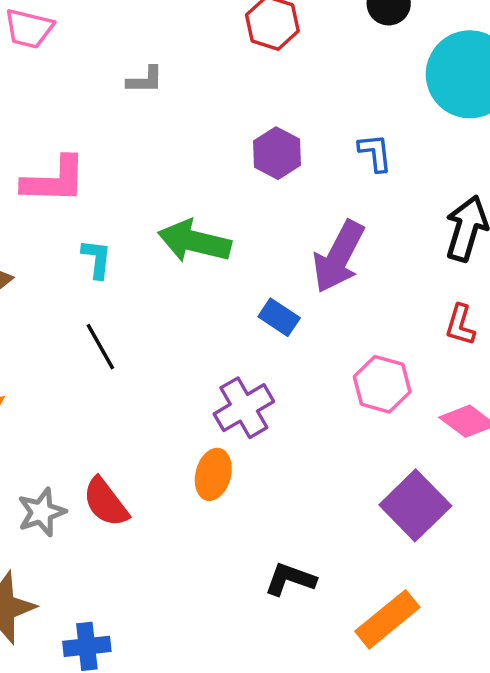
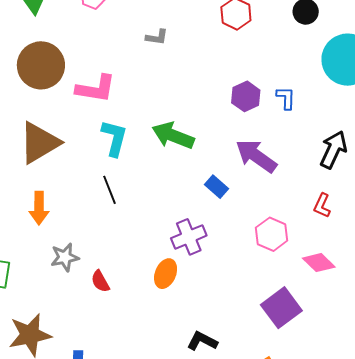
purple hexagon: (277, 153) -> (246, 96), moved
purple arrow: (339, 257) -> (256, 156), turned 90
cyan L-shape: (97, 259) -> (114, 138), size x1.5
red semicircle: (106, 502) -> (100, 281), size x0.7
gray star: (42, 512) -> (65, 257), moved

